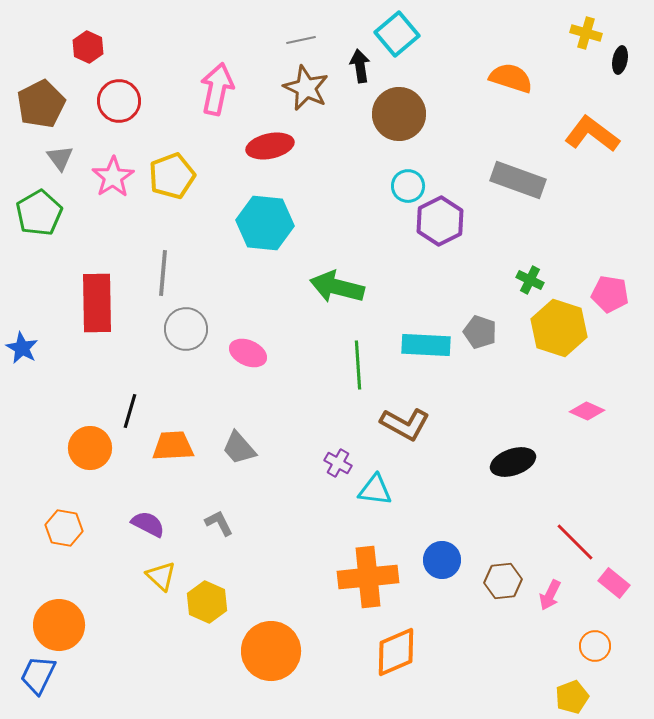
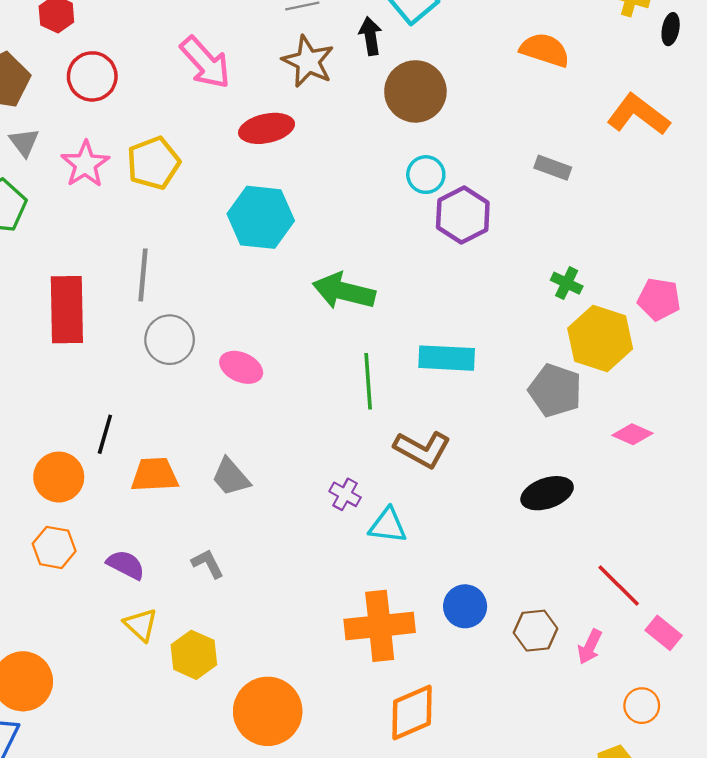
pink arrow: (217, 89) -> (205, 63), turned 126
gray rectangle: (518, 180) -> (553, 168), size x0.6
gray pentagon: (480, 332) -> (555, 390), moved, size x1.4
orange hexagon: (64, 528) -> (54, 547), moved

